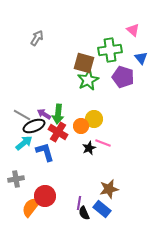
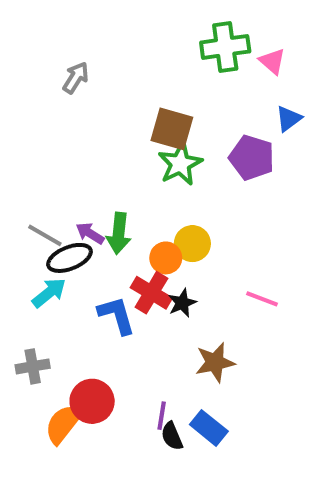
green cross: (110, 50) -> (225, 47), moved
blue triangle: (141, 58) -> (289, 119), turned 32
red cross: (58, 132) -> (151, 293), moved
pink line: (103, 143) -> (262, 299), moved
blue L-shape: (45, 152) -> (117, 315), moved
brown star: (109, 189) -> (215, 362), moved

